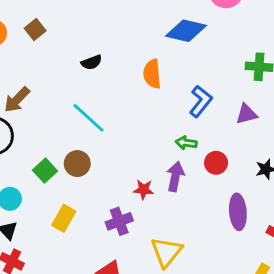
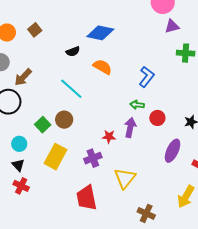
blue diamond: (186, 31) -> (100, 33), moved
orange semicircle: (152, 74) -> (102, 67), moved, turned 126
purple triangle: (246, 114) -> (172, 26), moved
purple ellipse: (238, 212) -> (173, 151), turned 30
yellow rectangle: (64, 218) -> (56, 157), size x1.4

